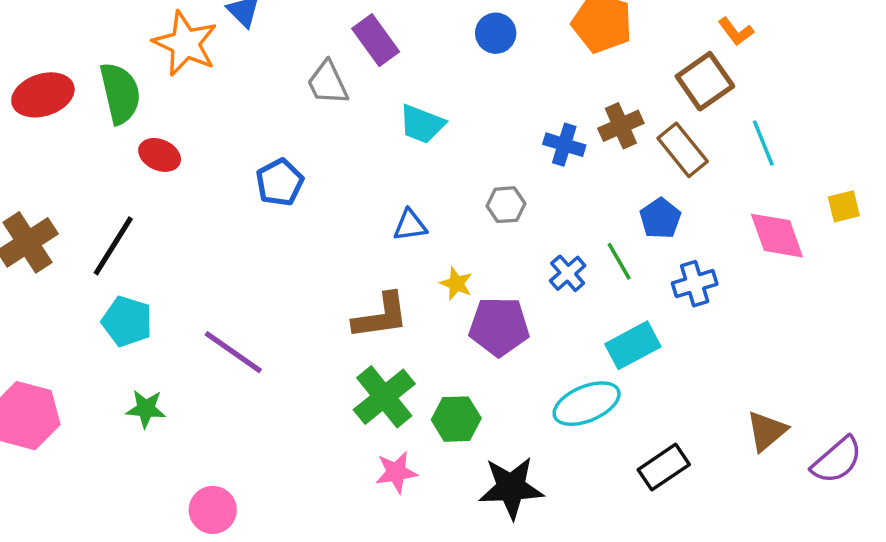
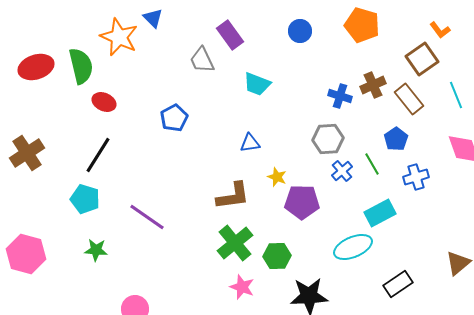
gray hexagon: (506, 205) -> (328, 139), moved, size x1.4
black line: (113, 246) -> (98, 155), moved
pink star: (396, 472) -> (242, 287), turned 30

